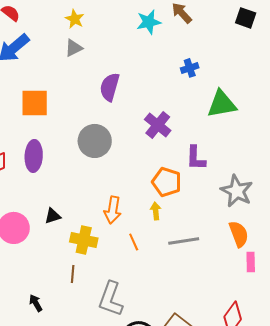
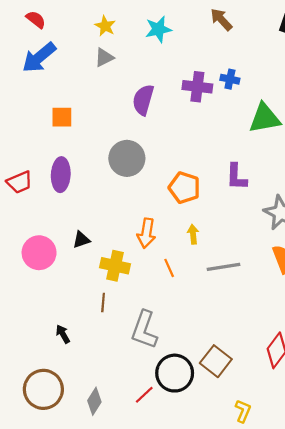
cyan star: (149, 22) -> (158, 29), moved
blue cross: (190, 68) -> (230, 79), turned 30
orange square: (35, 103) -> (62, 117), size x0.7
purple cross: (158, 125) -> (197, 87), moved, turned -32
orange pentagon: (167, 182) -> (184, 188), moved

